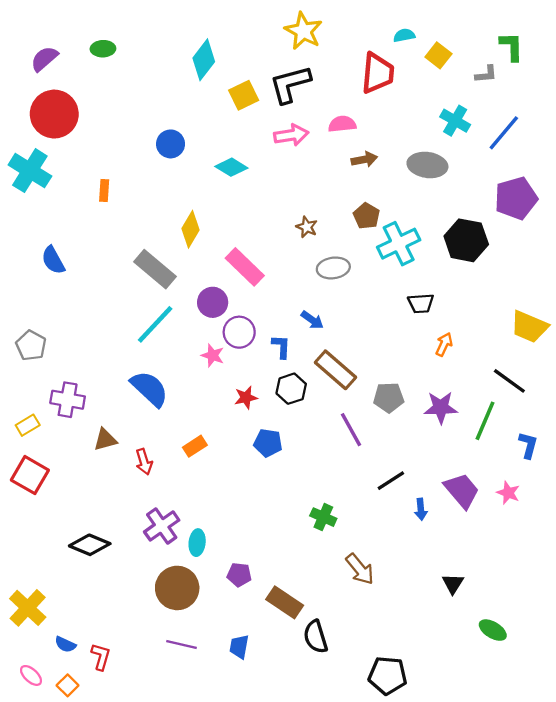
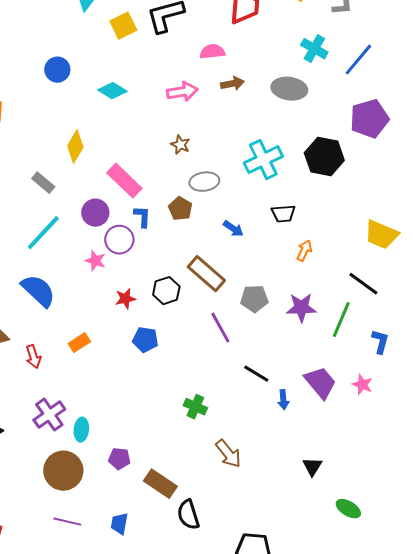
pink arrow: (291, 135) -> (182, 92), moved
brown pentagon: (367, 216) -> (180, 209), moved
gray rectangle: (155, 269) -> (43, 183), size x0.6
blue arrow: (312, 320) -> (233, 229), moved
blue L-shape: (281, 347) -> (142, 217), moved
black line: (391, 481) -> (256, 374), turned 64

